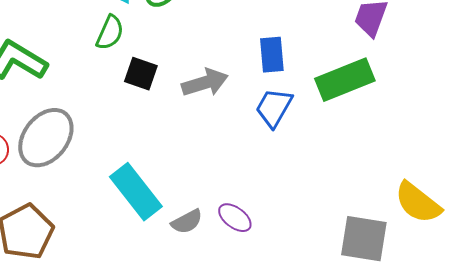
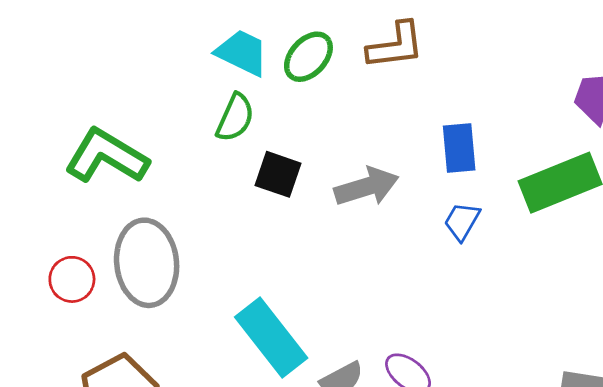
blue trapezoid: (274, 108) -> (462, 221), size x0.7
gray ellipse: (46, 138) -> (147, 263), turned -44

